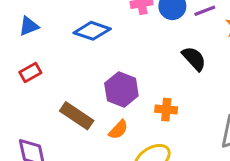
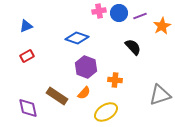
blue diamond: (92, 31) -> (77, 38), moved
brown rectangle: (77, 116) -> (57, 96), moved

